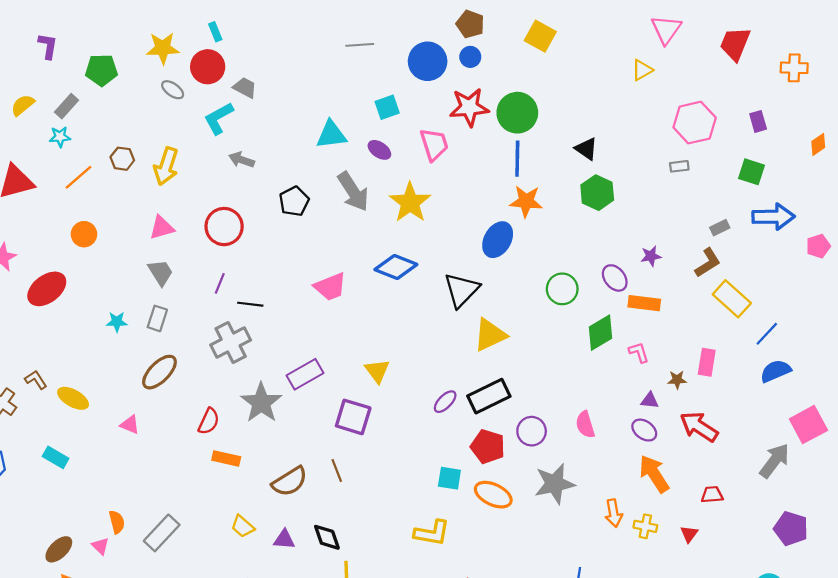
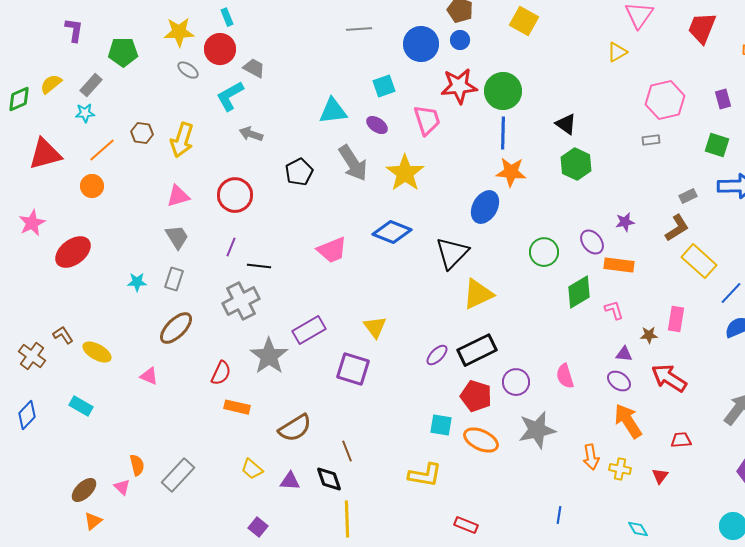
orange circle: (84, 234) -> (92, 186), moved
brown line: (337, 471) -> (347, 451), moved

